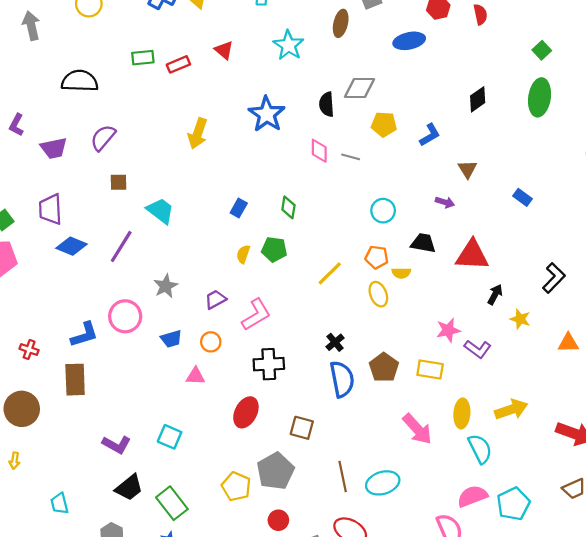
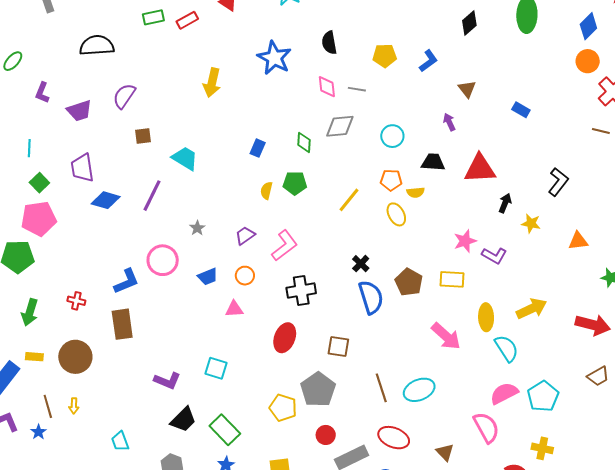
gray diamond: (359, 88) -> (340, 126), moved
purple arrow: (445, 202) -> (449, 122), turned -126
gray star: (166, 286) -> (197, 228), size x0.7

